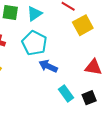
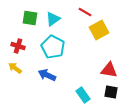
blue arrow: (48, 66) -> (47, 75), moved
black square: (89, 98) -> (111, 92), moved, turned 32

